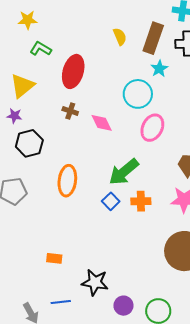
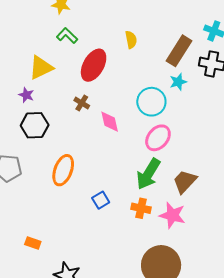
yellow semicircle: (120, 37) -> (131, 40), moved
green arrow: (124, 172) -> (148, 174), moved, turned -32
orange cross: (141, 201) -> (141, 208), moved

